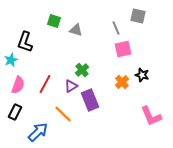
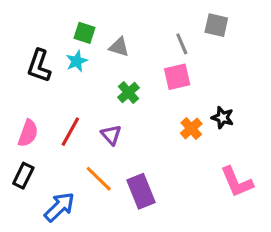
pink square: (123, 49) -> (177, 77), moved
cyan star: (11, 60) -> (77, 61), moved
green cross: (82, 70) -> (128, 92), moved
purple triangle: (71, 86) -> (111, 135), turned -40
purple rectangle: (90, 100) -> (141, 191), moved

